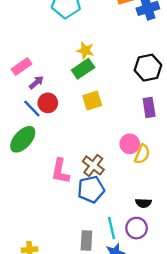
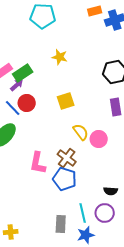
green rectangle: (83, 69) -> (23, 73), moved
yellow semicircle: (142, 154) -> (81, 132), moved, turned -60
blue pentagon: (91, 189) -> (65, 179), turned 30

